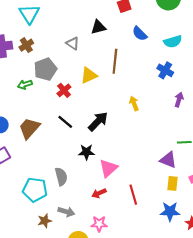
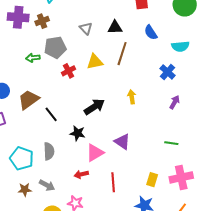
black triangle: (98, 27) -> (115, 27), moved
black line: (65, 122) -> (51, 114), moved
purple triangle: (168, 160) -> (122, 142), moved

